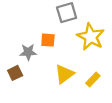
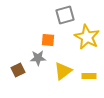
gray star: (28, 52) -> (38, 58), moved
yellow rectangle: (93, 80) -> (89, 76), turned 48

